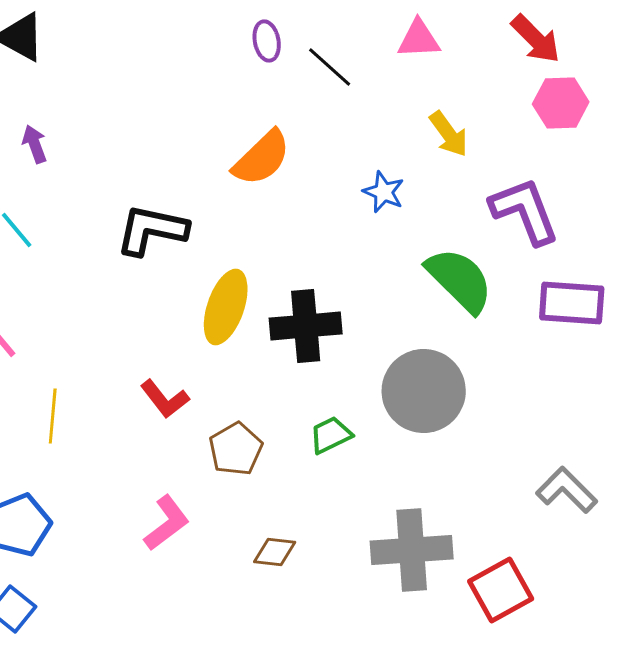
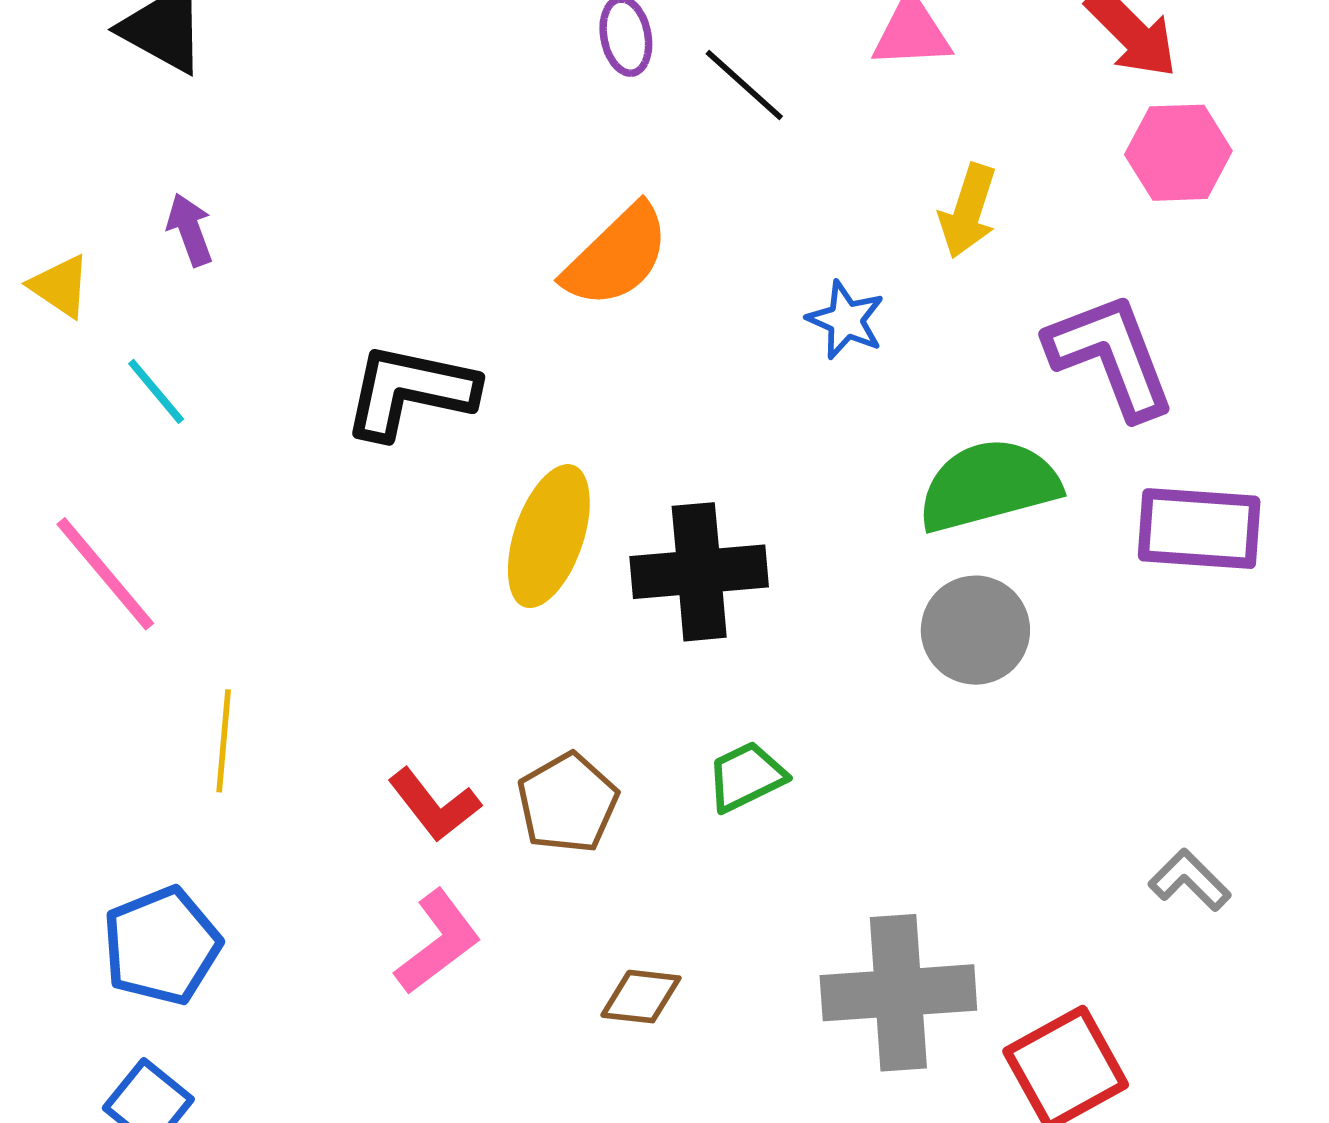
yellow arrow: (449, 134) -> (968, 211), turned 54
green semicircle: (460, 280) -> (989, 485), turned -60
gray circle: (424, 391) -> (975, 630), moved, size x0.7
red L-shape: (165, 399) -> (434, 805), moved
gray L-shape: (567, 490) -> (1190, 880), size x0.7

